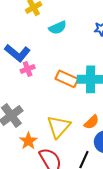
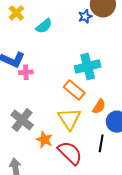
pink cross: (28, 69) -> (26, 72), turned 32
orange rectangle: (67, 79) -> (74, 90), moved, turned 30

